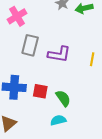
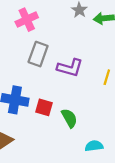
cyan semicircle: (58, 120) -> (94, 146), moved

